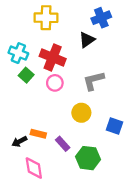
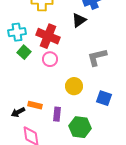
cyan cross: (18, 53) -> (17, 32), turned -30
gray L-shape: (94, 81) -> (97, 57), moved
purple rectangle: (63, 144) -> (57, 114), turned 48

